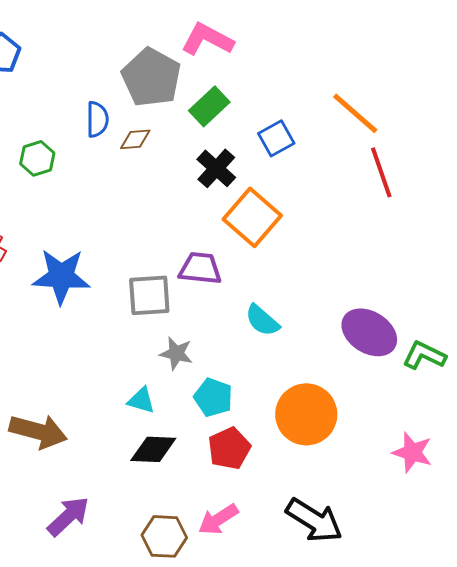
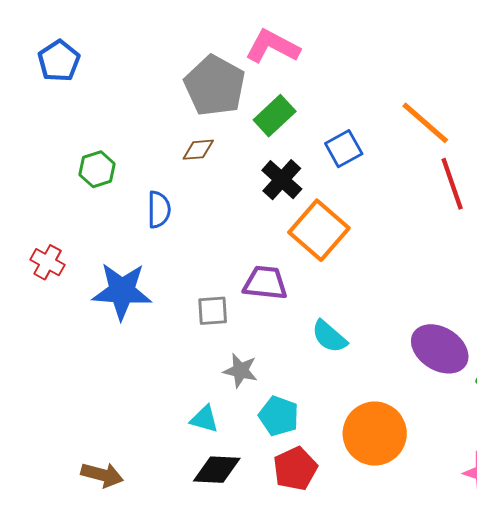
blue semicircle: (97, 119) -> (159, 210), moved
gray square: (149, 295) -> (213, 311), size x0.7
brown arrow: (38, 431) -> (102, 475), moved, size x0.7

